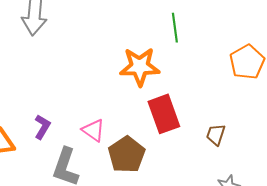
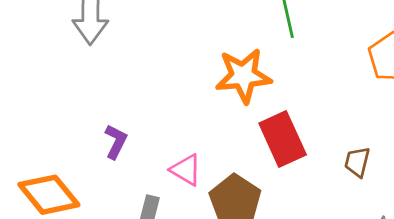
purple L-shape: (42, 127) -> (116, 142), moved

